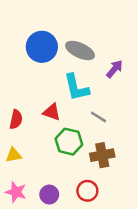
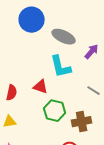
blue circle: (42, 47) -> (32, 20), moved
gray line: (98, 117) -> (94, 91), moved

